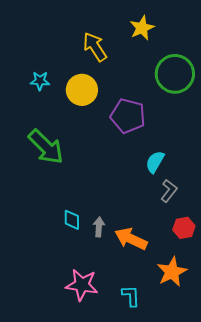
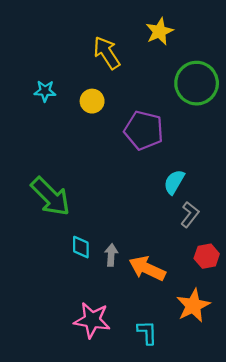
yellow circle: (82, 90) -> (92, 101), size x0.7
green arrow: (46, 147) -> (51, 197), moved

